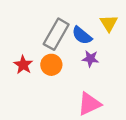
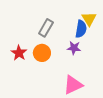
gray rectangle: (56, 34) -> (46, 28), size x0.7
blue semicircle: (82, 35) -> (81, 29), moved, turned -120

